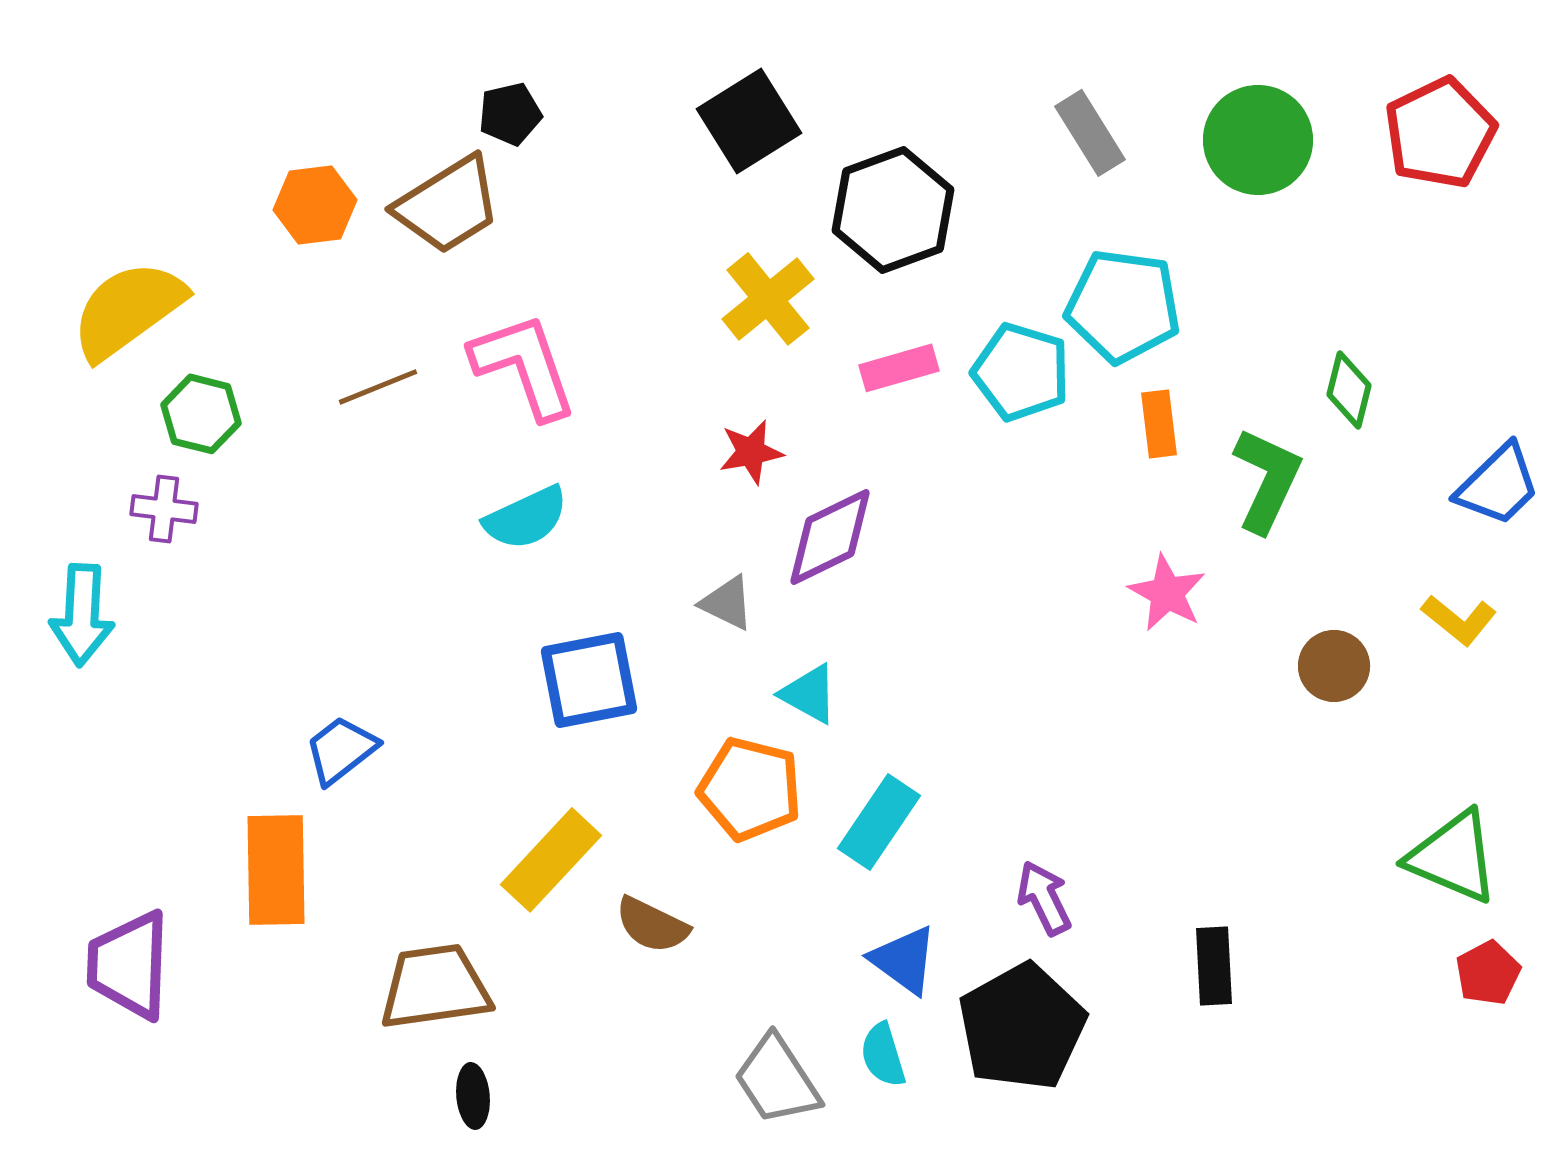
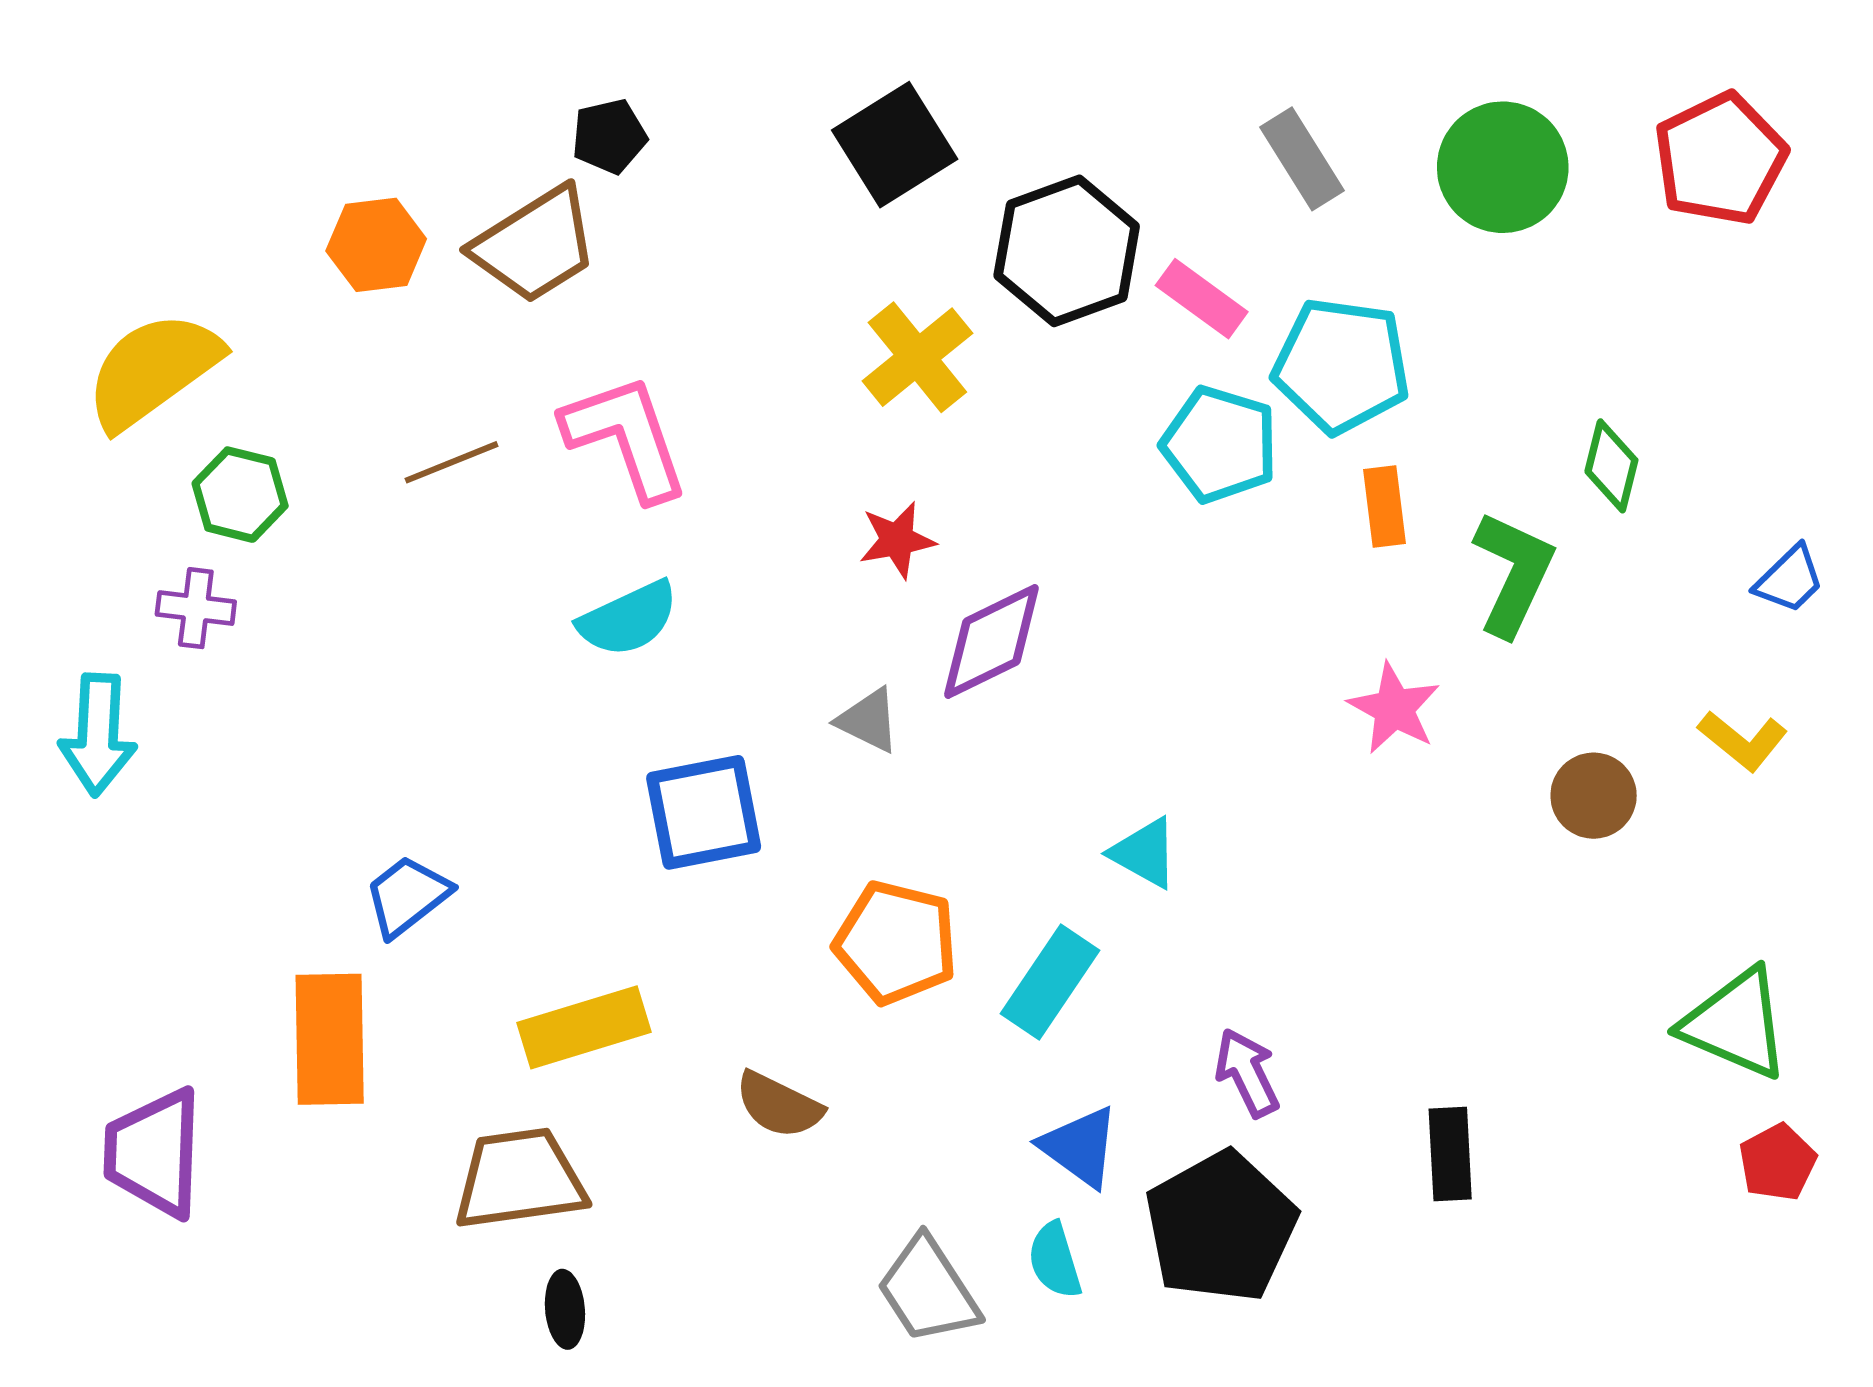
pink rectangle: (899, 368) -> (1202, 299), moved, turned 52
blue trapezoid: (1498, 485) -> (1789, 579), size x0.7
cyan triangle: (809, 694) -> (1144, 853), moved
yellow rectangle: (551, 860) -> (584, 1027), moved, turned 30

